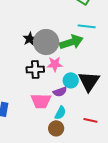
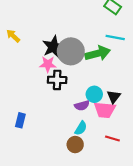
black star: (30, 39) -> (53, 47), size x1.5
pink star: (55, 64) -> (48, 64), moved
black triangle: (89, 81) -> (114, 97), size x0.6
pink trapezoid: (41, 101) -> (105, 110), moved

